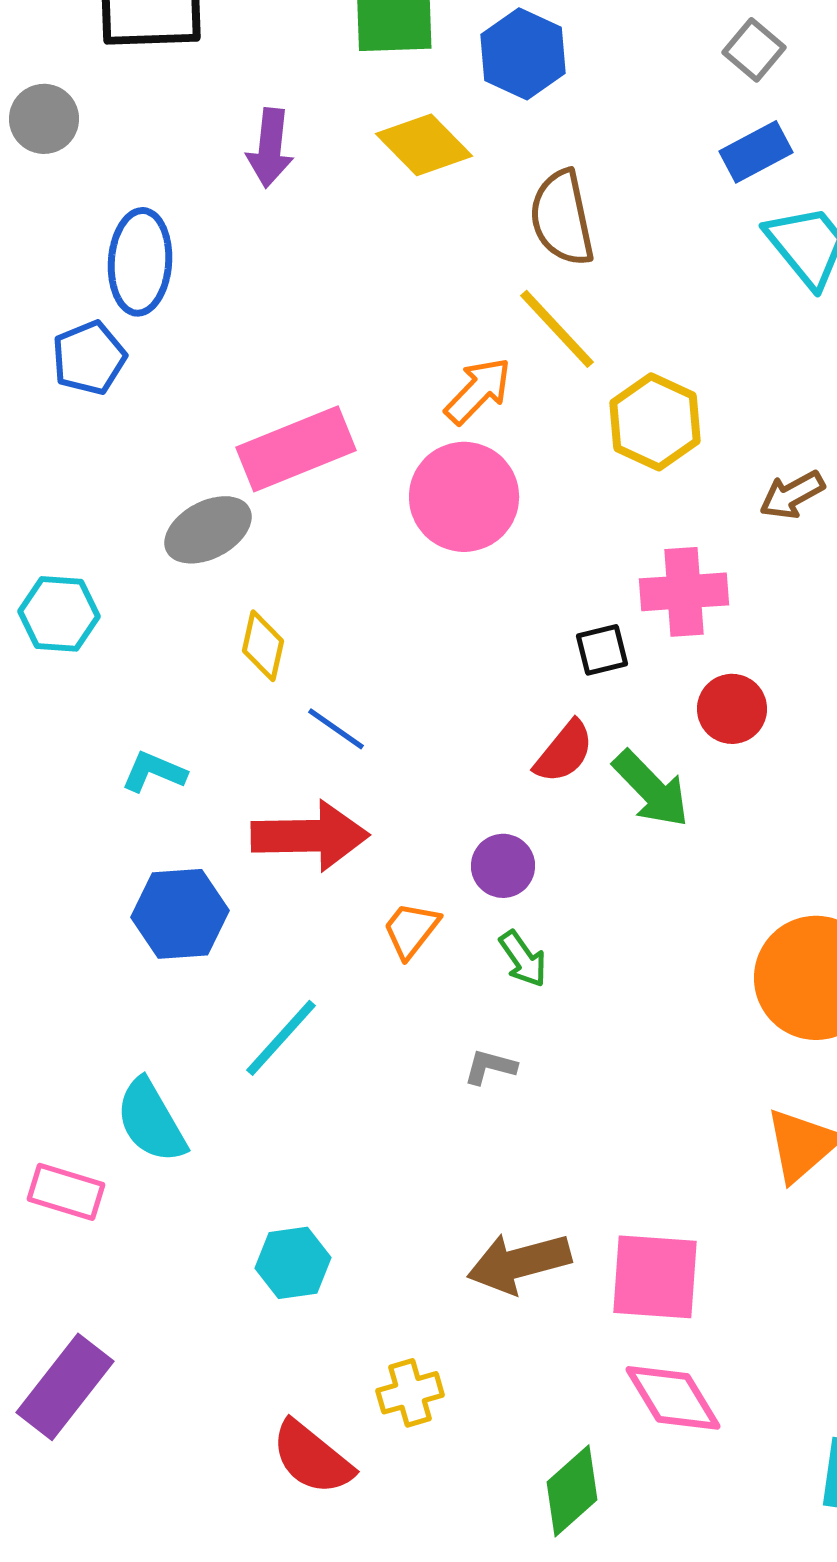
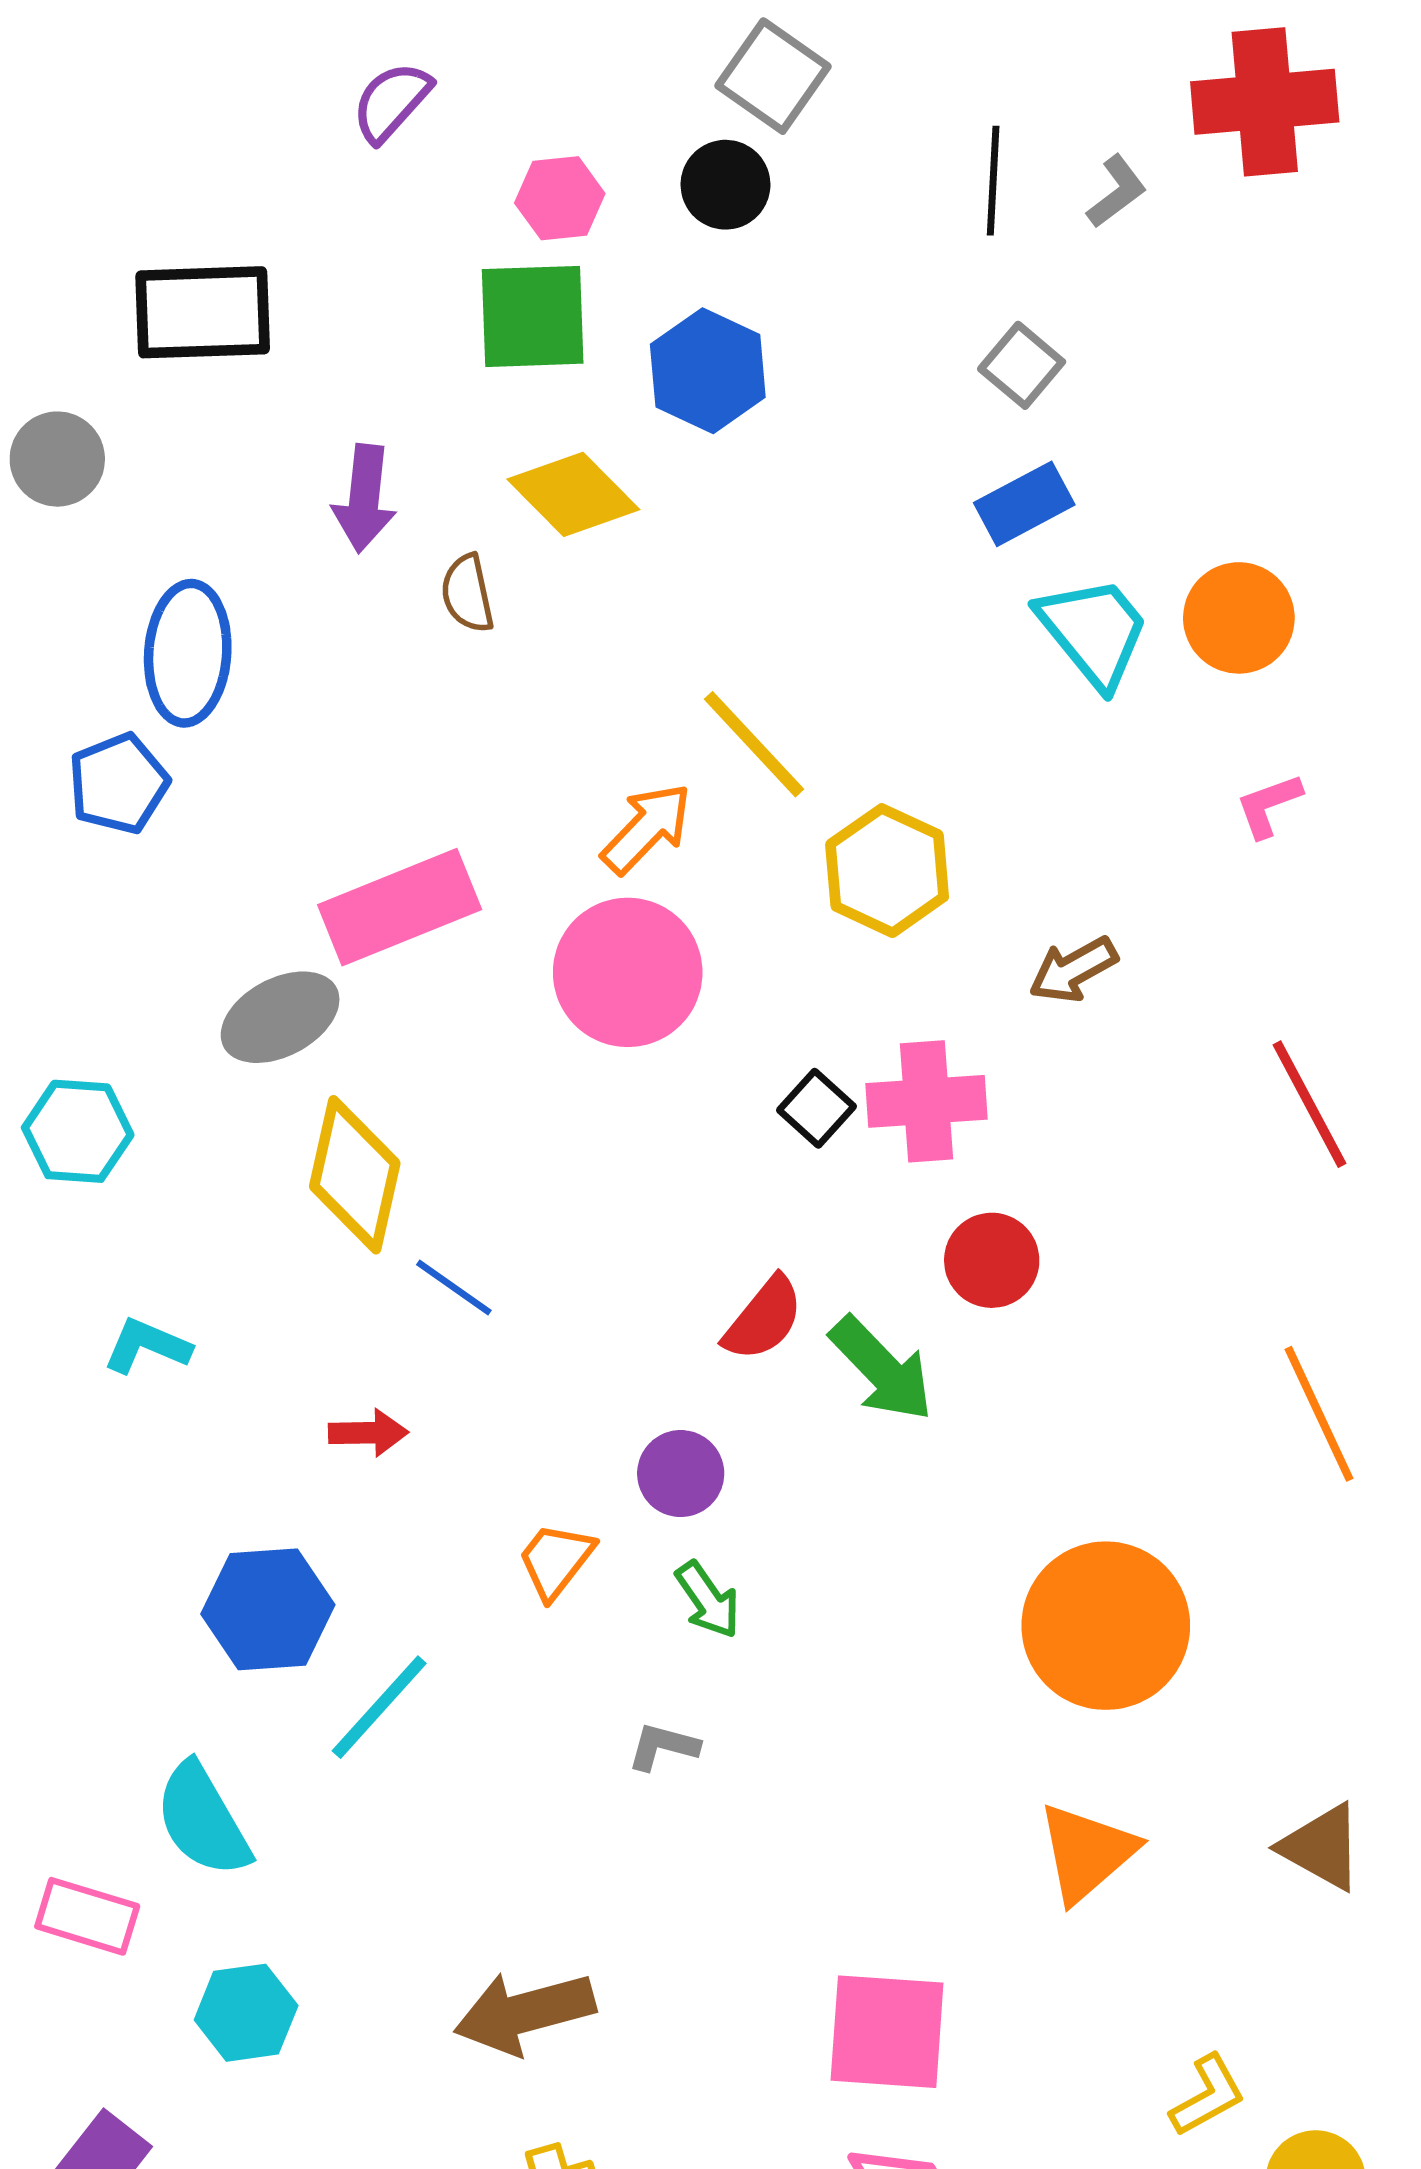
brown semicircle: (562, 218) -> (467, 593), moved, size x0.6
yellow diamond: (263, 646) -> (355, 1175), size x1.6
black square: (602, 650) -> (816, 1108), moved, turned -34
cyan L-shape: (154, 772) -> (147, 1346), moved
red arrow: (310, 836) -> (368, 1433), moved, size x0.5
blue hexagon: (180, 914) -> (268, 1609), moved
cyan hexagon: (293, 1263) -> (246, 2013), moved
brown arrow: (519, 1263) -> (524, 2013), moved

